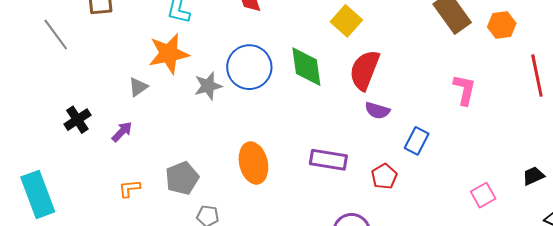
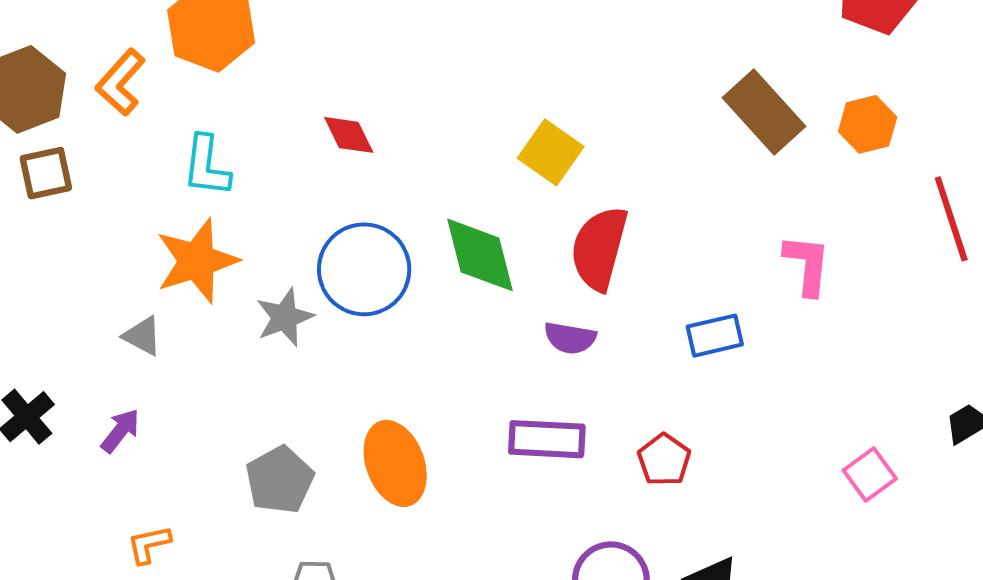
gray triangle: (138, 87) -> (142, 336), turned -50
purple semicircle: (377, 111) -> (570, 338), moved
blue rectangle: (417, 141) -> (715, 336), moved, turned 56
gray pentagon: (182, 178) -> (280, 480), moved

